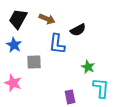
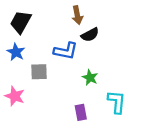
brown arrow: (47, 19) -> (77, 15), moved, turned 56
blue L-shape: (57, 44) -> (66, 51), turned -85
green star: (88, 67) -> (90, 78), moved

